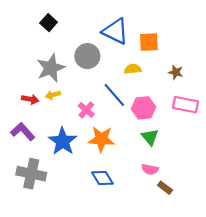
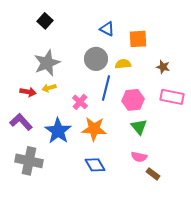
blue triangle: (115, 31) -> (107, 29), size x0.6
gray circle: (87, 56) -> (96, 59), moved
blue line: (114, 95) -> (106, 88), turned 55

